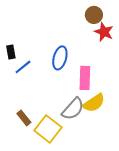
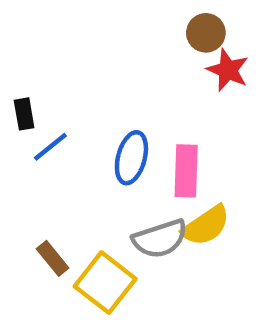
blue ellipse: (60, 58) -> (131, 158), moved
gray semicircle: (73, 109) -> (160, 239), turned 30

